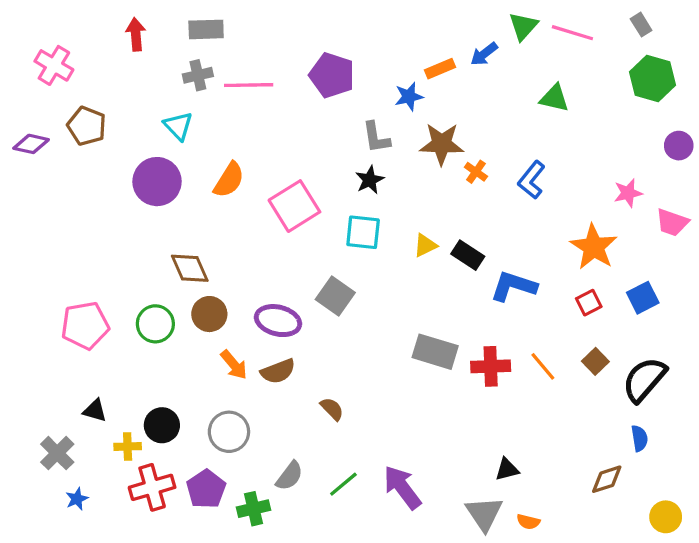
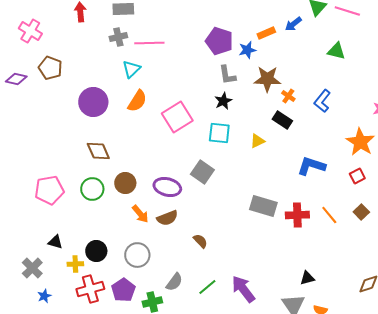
purple pentagon: (332, 75) -> (219, 41), moved
cyan triangle: (178, 126) -> (131, 69), moved, turned 30
black rectangle: (468, 255) -> (282, 120), moved
brown diamond: (190, 268) -> (98, 151), moved

